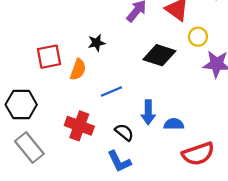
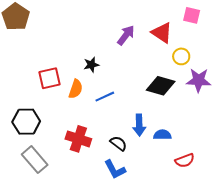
black diamond: (159, 55) -> (161, 86), moved
blue line: (111, 91) -> (105, 97), moved
red semicircle: (198, 154) -> (185, 160), size x0.7

